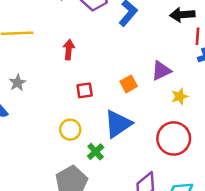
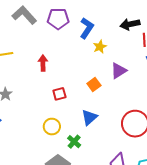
yellow star: (180, 96) -> (100, 47), moved
blue triangle: (118, 124) -> (89, 117), size x0.7

